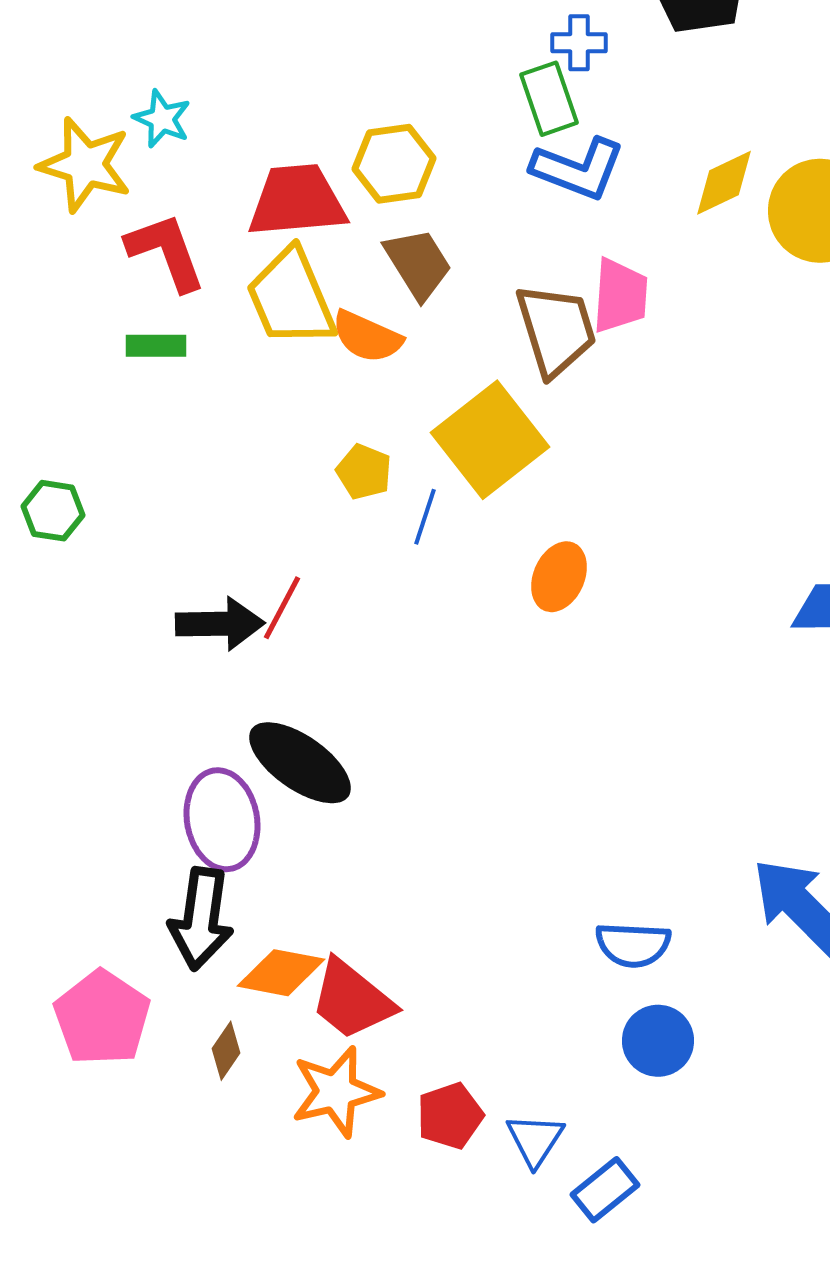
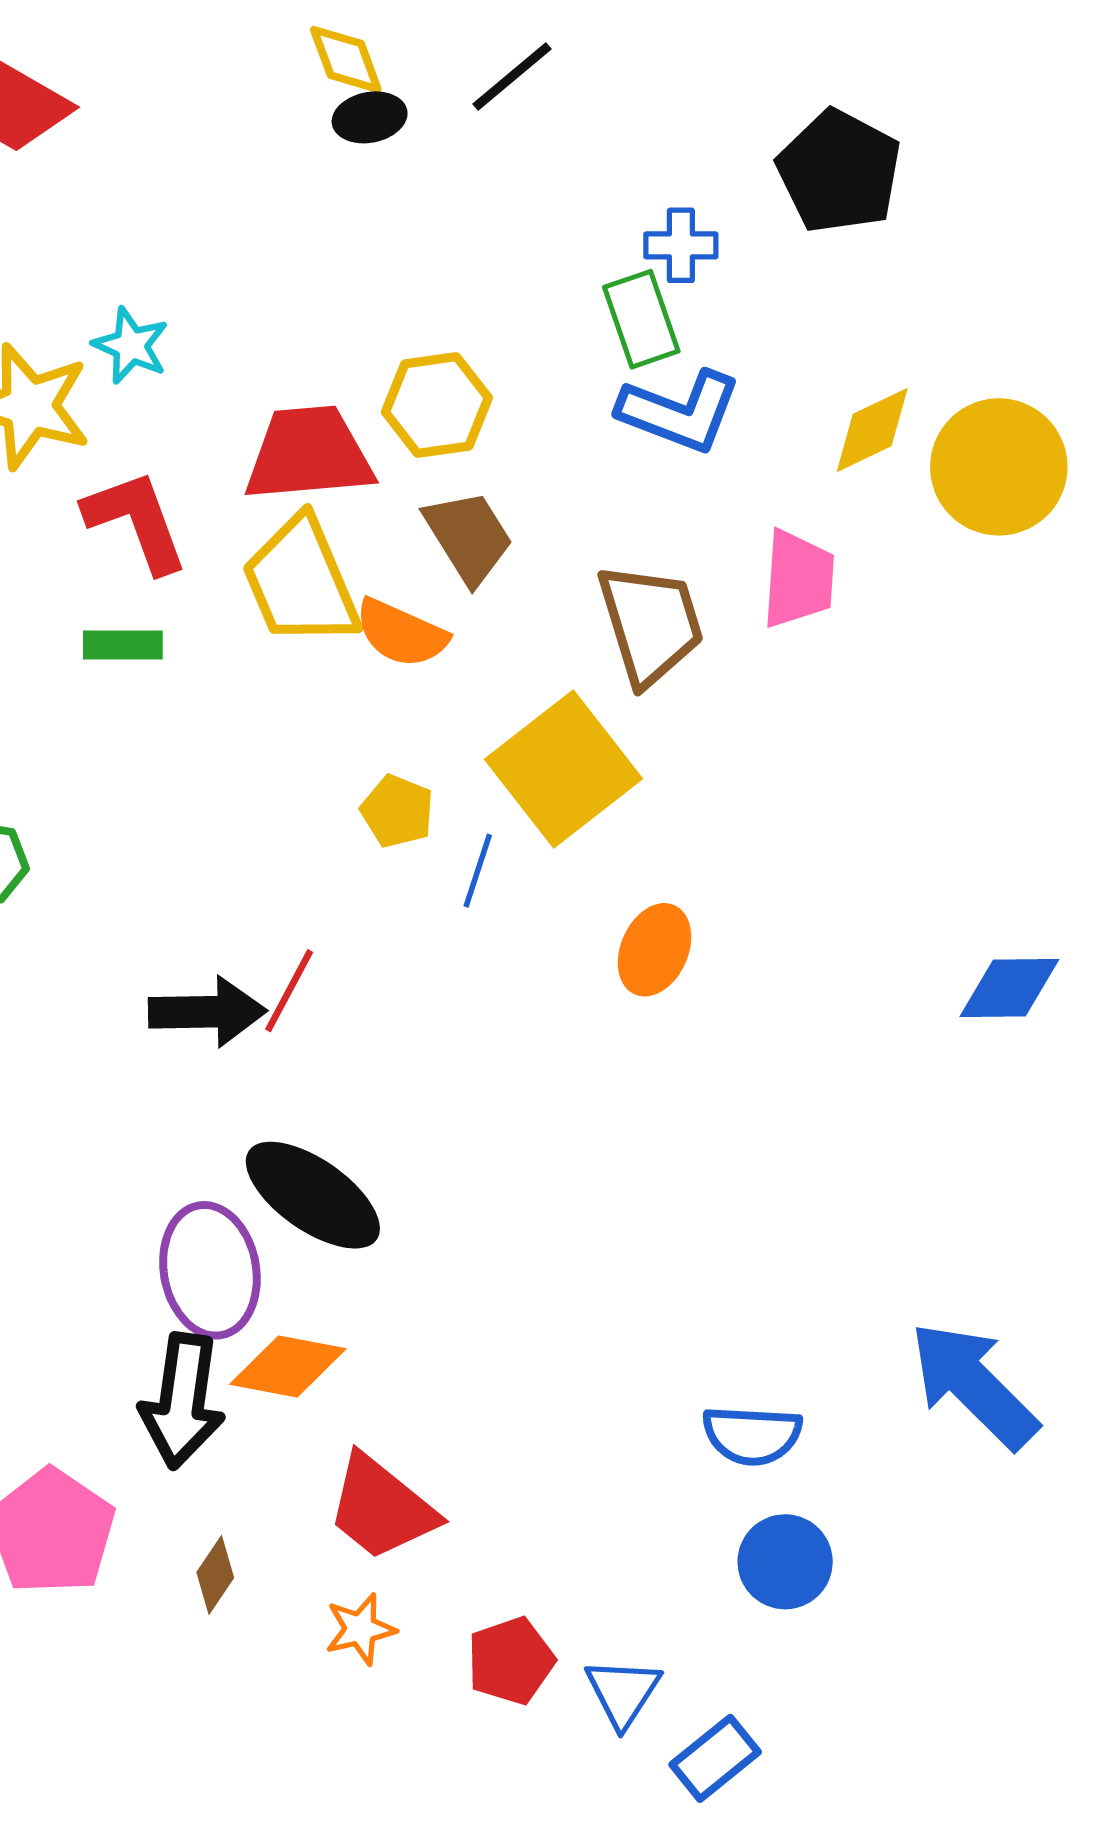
pink trapezoid: (620, 296) -> (798, 579), moved
orange diamond: (281, 973) -> (288, 1367), moved
orange star: (336, 1092) -> (360, 1629), size x0.6

